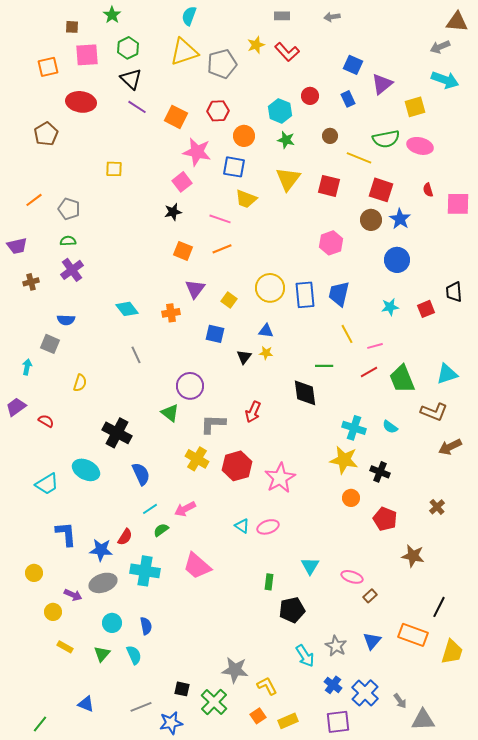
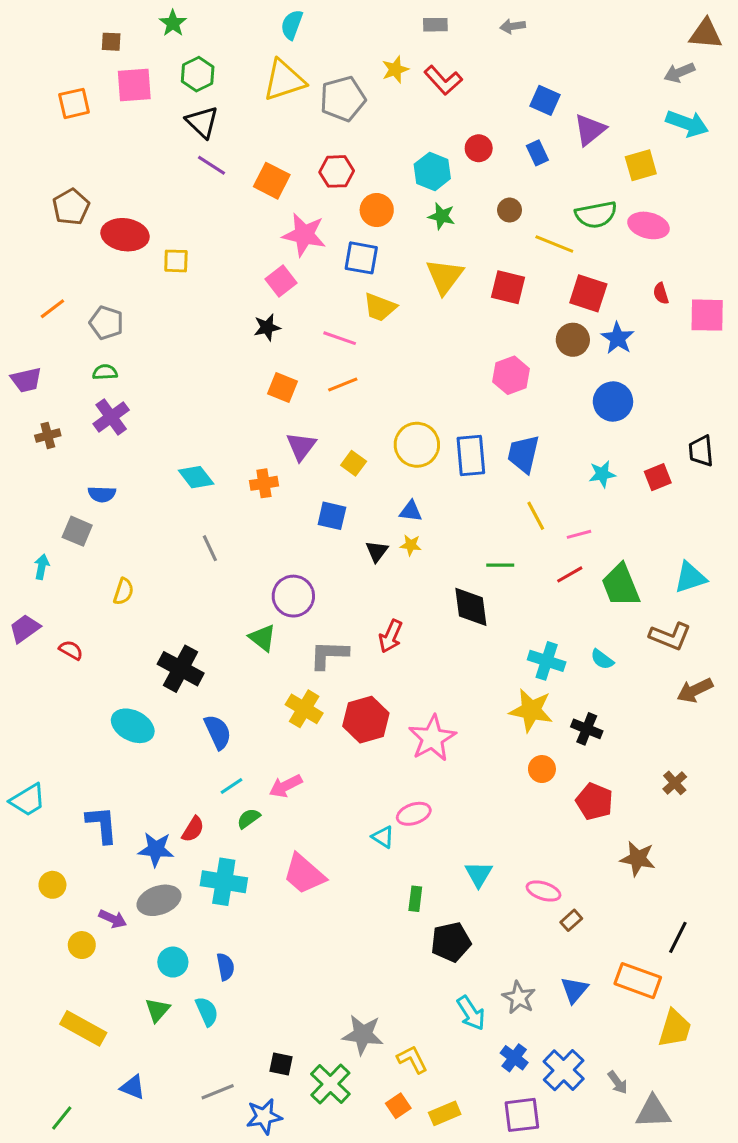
red ellipse: (81, 102) -> (125, 235), moved
cyan trapezoid: (47, 484) -> (28, 800), moved
cyan triangle: (242, 526) -> (383, 837), moved
yellow rectangle: (65, 647) -> (83, 1028), moved, size x1.8
yellow trapezoid: (452, 652) -> (675, 1028), moved

